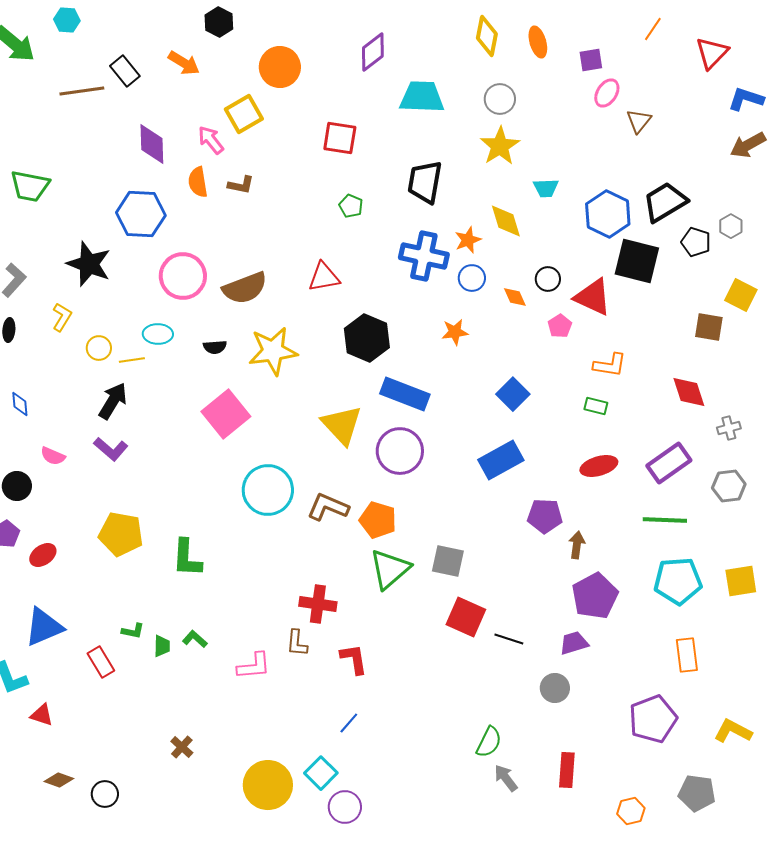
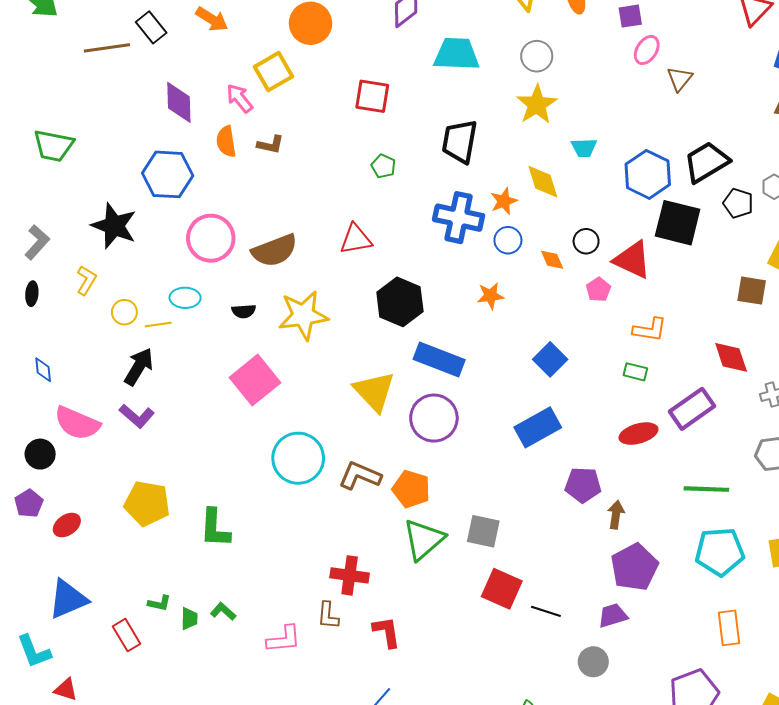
pink semicircle: (53, 456) -> (77, 423), size x1.8
purple rectangle: (669, 463) -> (692, 409), moved

